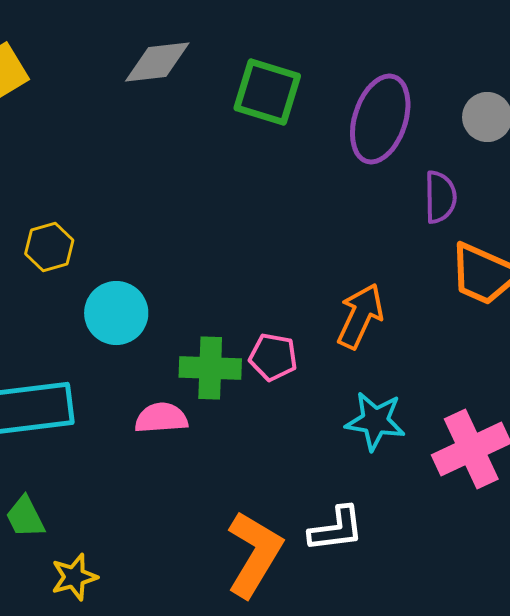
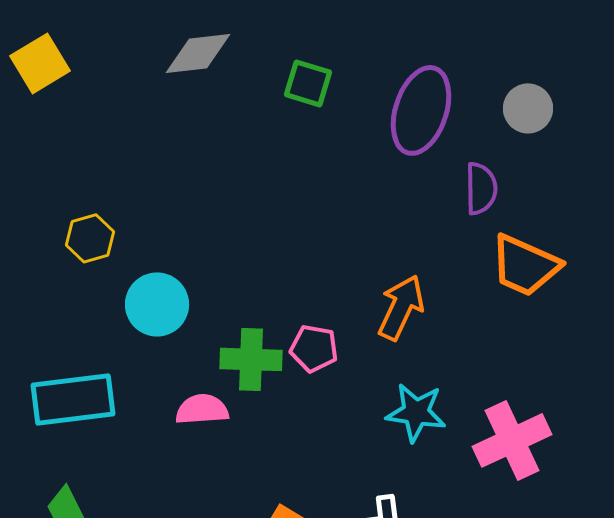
green square: (267, 92) -> (308, 83), size x0.7

